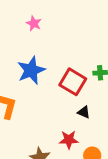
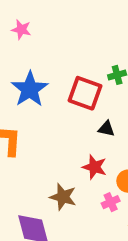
red star: (69, 140) -> (94, 167), turned 30

